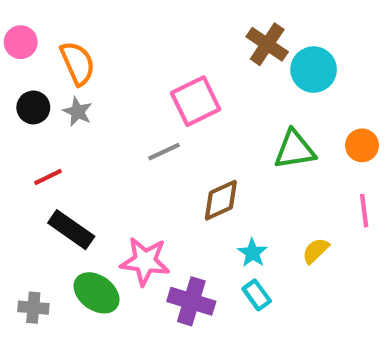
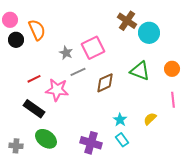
black circle: (33, 107) -> (16, 40), moved
gray star: (78, 112) -> (66, 53), moved
green triangle: (295, 150) -> (140, 71), turned 30
red line: (48, 177) -> (34, 79), moved
brown diamond: (221, 200) -> (105, 83), moved
pink star: (145, 261) -> (57, 90), moved

